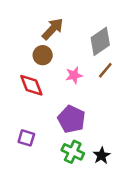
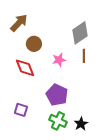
brown arrow: (53, 29) -> (19, 23), moved
brown line: (105, 70) -> (84, 56), turned -40

